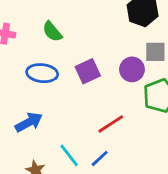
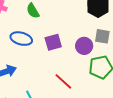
red line: (111, 124) -> (63, 81), turned 66

